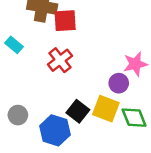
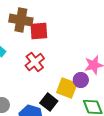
yellow square: (106, 109) -> (67, 88), moved

